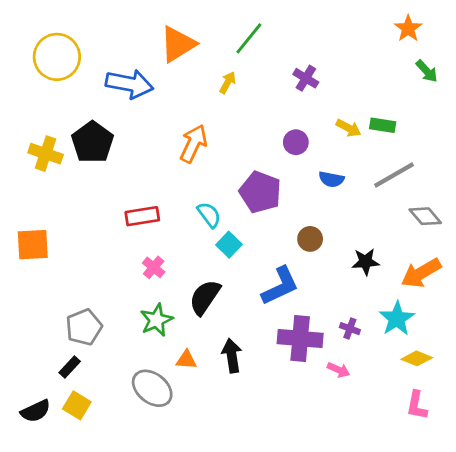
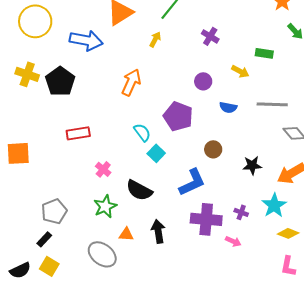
green rectangle: (383, 125) -> (264, 53), moved
yellow cross: (46, 154) -> (27, 74), moved
gray line: (394, 175) -> (272, 104), turned 32
red rectangle: (142, 216) -> (78, 133), moved
black semicircle: (205, 297) -> (139, 190), turned -96

